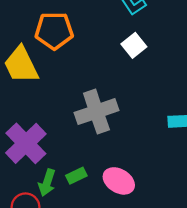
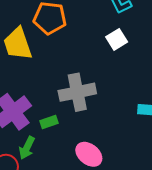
green rectangle: (76, 176) -> (49, 122), moved

